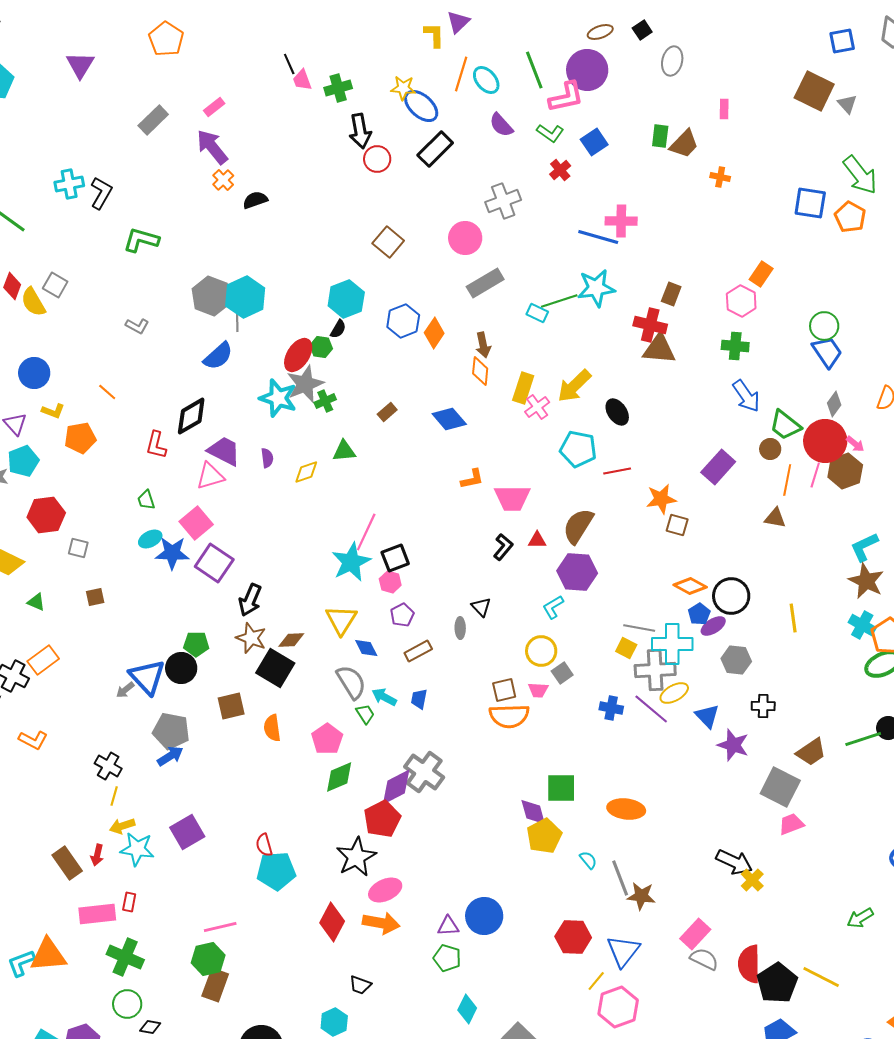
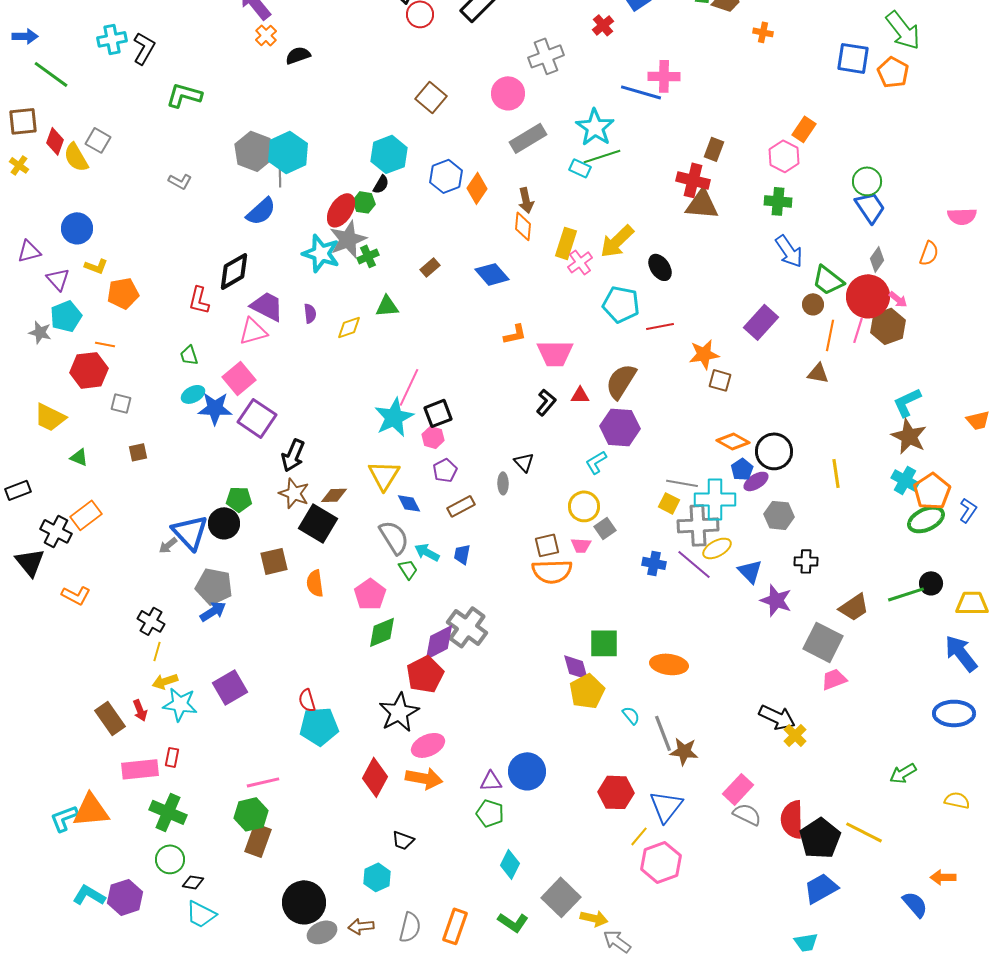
cyan star: (596, 288) -> (595, 127), moved, turned -30
orange line: (107, 392) -> (105, 344), moved, turned -30
red arrow: (97, 855) -> (140, 710), turned -35

